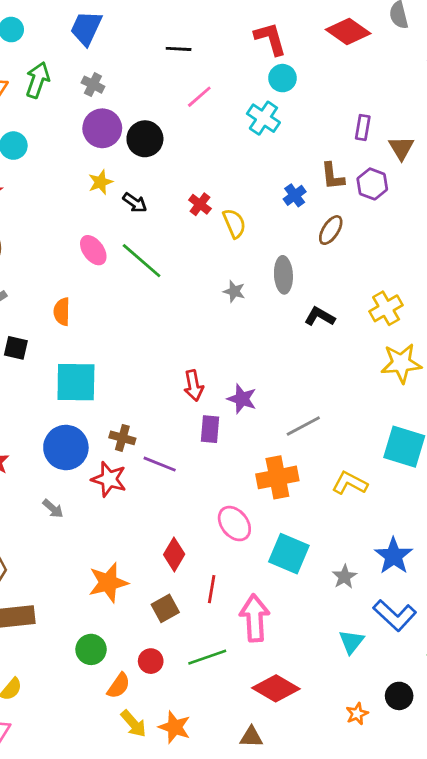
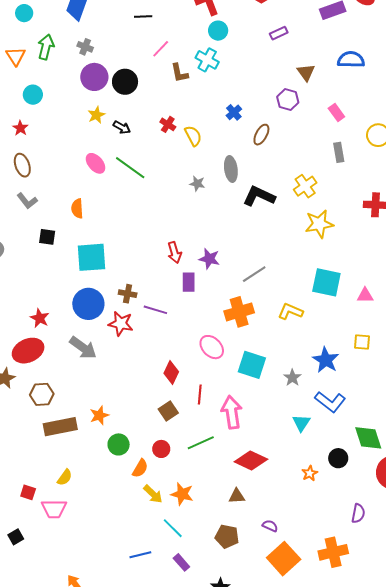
purple rectangle: (363, 128) -> (279, 33), moved, turned 60
brown L-shape: (333, 176) -> (179, 73), moved
black L-shape: (320, 317) -> (259, 196), size x1.5
gray arrow: (53, 509) -> (83, 348), size x1.8
orange star: (108, 583) -> (99, 415), moved, size x0.7

